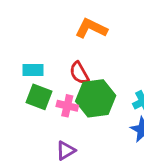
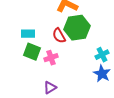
green hexagon: (96, 98) -> (77, 28), moved
pink cross: (67, 106) -> (51, 58), turned -32

